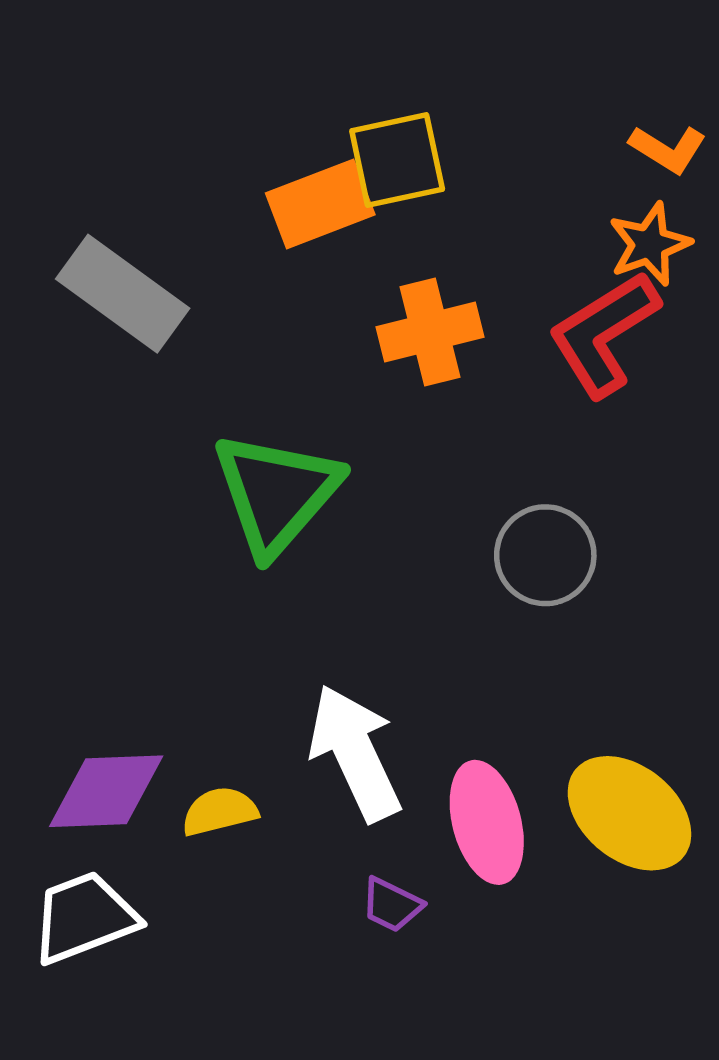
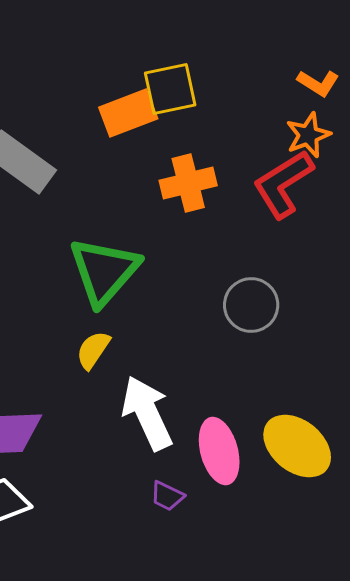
yellow semicircle: (220, 811) -> (93, 350), moved, turned -42

